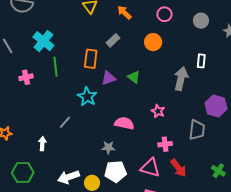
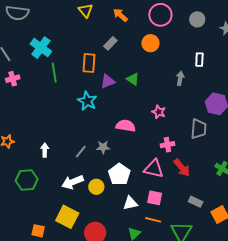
pink circle: (164, 14) -> (160, 15), size x1.5
pink cross: (26, 77) -> (13, 79), moved
gray arrow: (181, 79) -> (180, 78), size x0.6
gray line: (65, 122) -> (81, 152), moved
gray star: (108, 148) -> (103, 147), moved
white pentagon: (116, 172) -> (119, 174), turned -30

